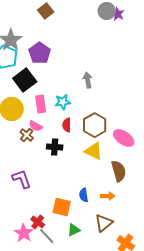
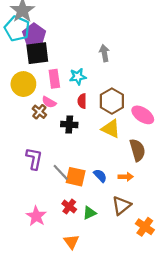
purple pentagon: (40, 53) -> (34, 35), moved
black square: (25, 80) -> (37, 53), turned 30
purple L-shape: (22, 179) -> (34, 159), turned 30
blue semicircle: (84, 195) -> (100, 176), turned 144
orange square: (62, 207) -> (76, 177), moved
red cross: (38, 222) -> (69, 207), moved
gray line: (47, 236) -> (61, 172), moved

